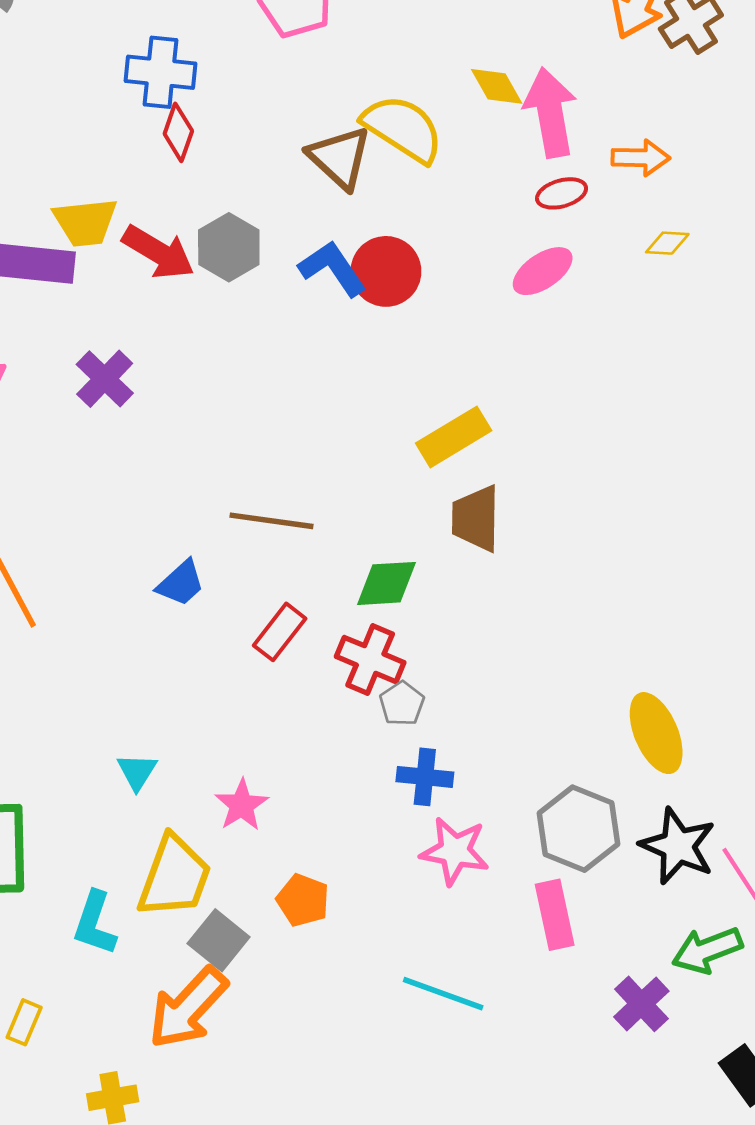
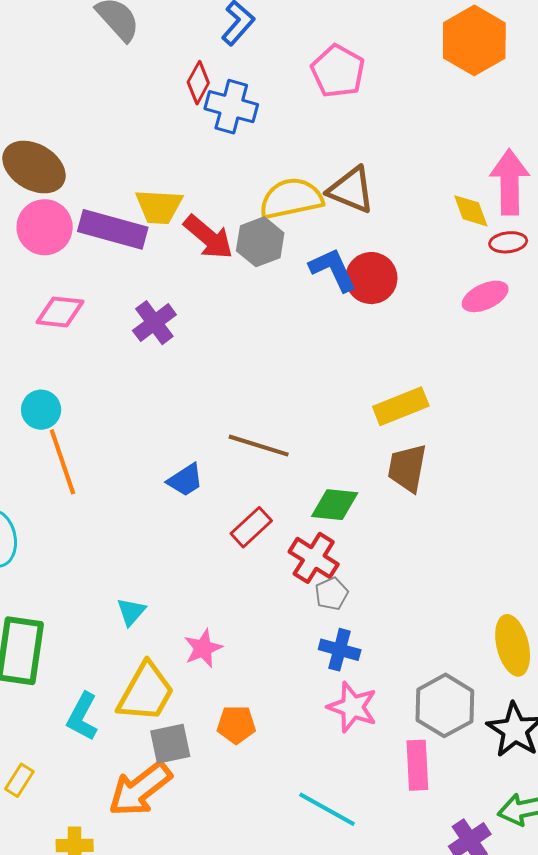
yellow diamond: (497, 86) -> (471, 211), moved
yellow semicircle: (403, 128) -> (291, 198), moved, turned -54
red diamond: (178, 132) -> (198, 83), moved
brown triangle: (340, 158) -> (351, 190), turned -30
orange pentagon: (303, 900) -> (236, 725), turned -30
gray square: (219, 940) -> (170, 744), turned 30

